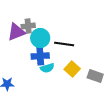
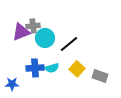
black line: (64, 44) -> (69, 44), turned -48
blue cross: (40, 56) -> (35, 68), moved

